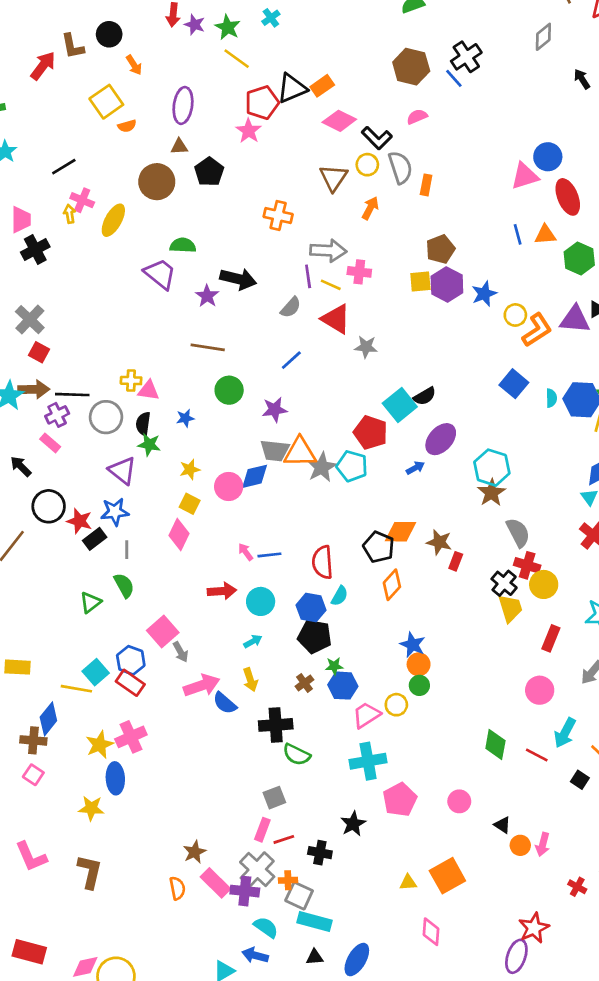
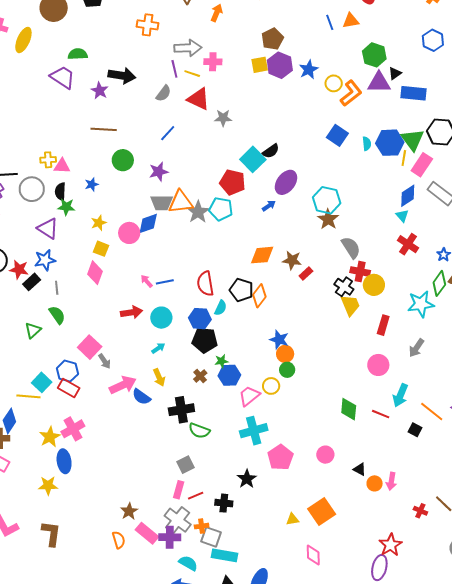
green hexagon: (579, 259) -> (374, 55), moved
black pentagon: (379, 547) -> (241, 290), moved
red rectangle: (456, 561) -> (306, 274), turned 32

